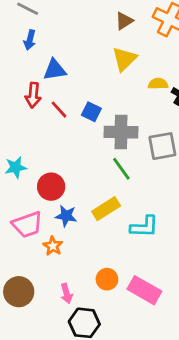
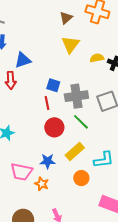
red line: (59, 110) -> (47, 103), moved, turned 40
red circle: (51, 187) -> (54, 127), moved
pink trapezoid: (27, 225) -> (21, 172), turned 40
orange circle: (107, 279) -> (81, 178), moved

